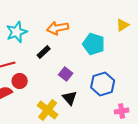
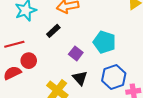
cyan pentagon: (94, 44) -> (105, 42), moved
blue hexagon: (103, 84) -> (114, 77), moved

